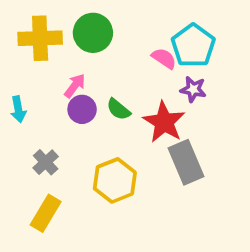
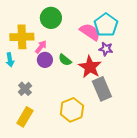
yellow cross: (40, 38) -> (22, 37), moved
pink semicircle: (164, 58) -> (90, 32), size x1.5
yellow hexagon: (115, 180) -> (72, 110), moved

